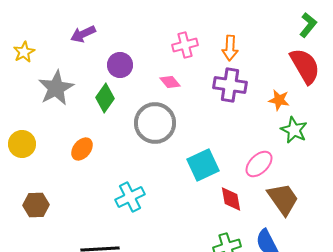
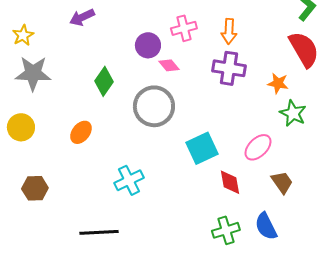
purple circle: (120, 65) -> (148, 45), moved
gray star: (56, 88) -> (33, 73), moved, turned 30
brown trapezoid: (283, 199) -> (282, 182), size x0.7

